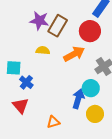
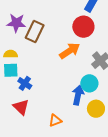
purple star: (39, 21) -> (16, 23), moved
brown rectangle: (58, 26) -> (35, 31), moved
yellow semicircle: (43, 50) -> (11, 54), moved

